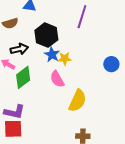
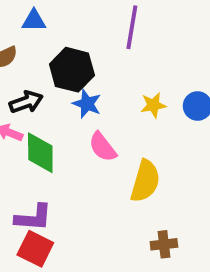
yellow star: (65, 59) -> (153, 105), moved
green diamond: (23, 77) -> (40, 153), turned -45
red square: (13, 129) -> (35, 249), turned 36

